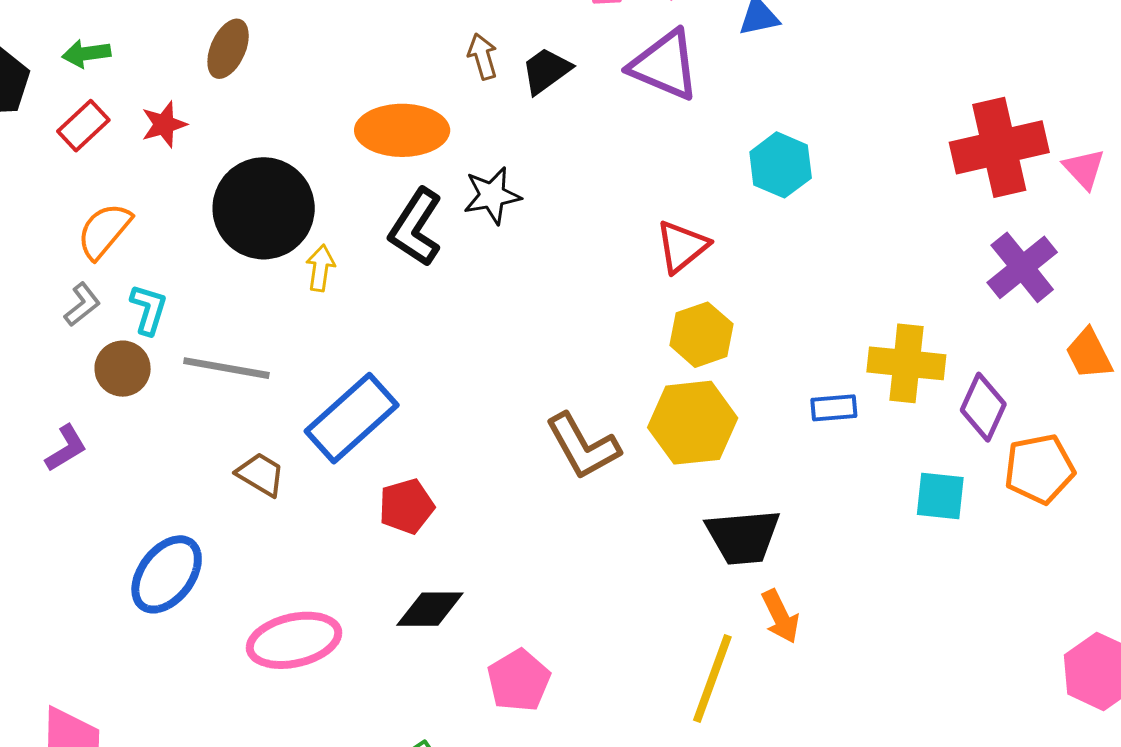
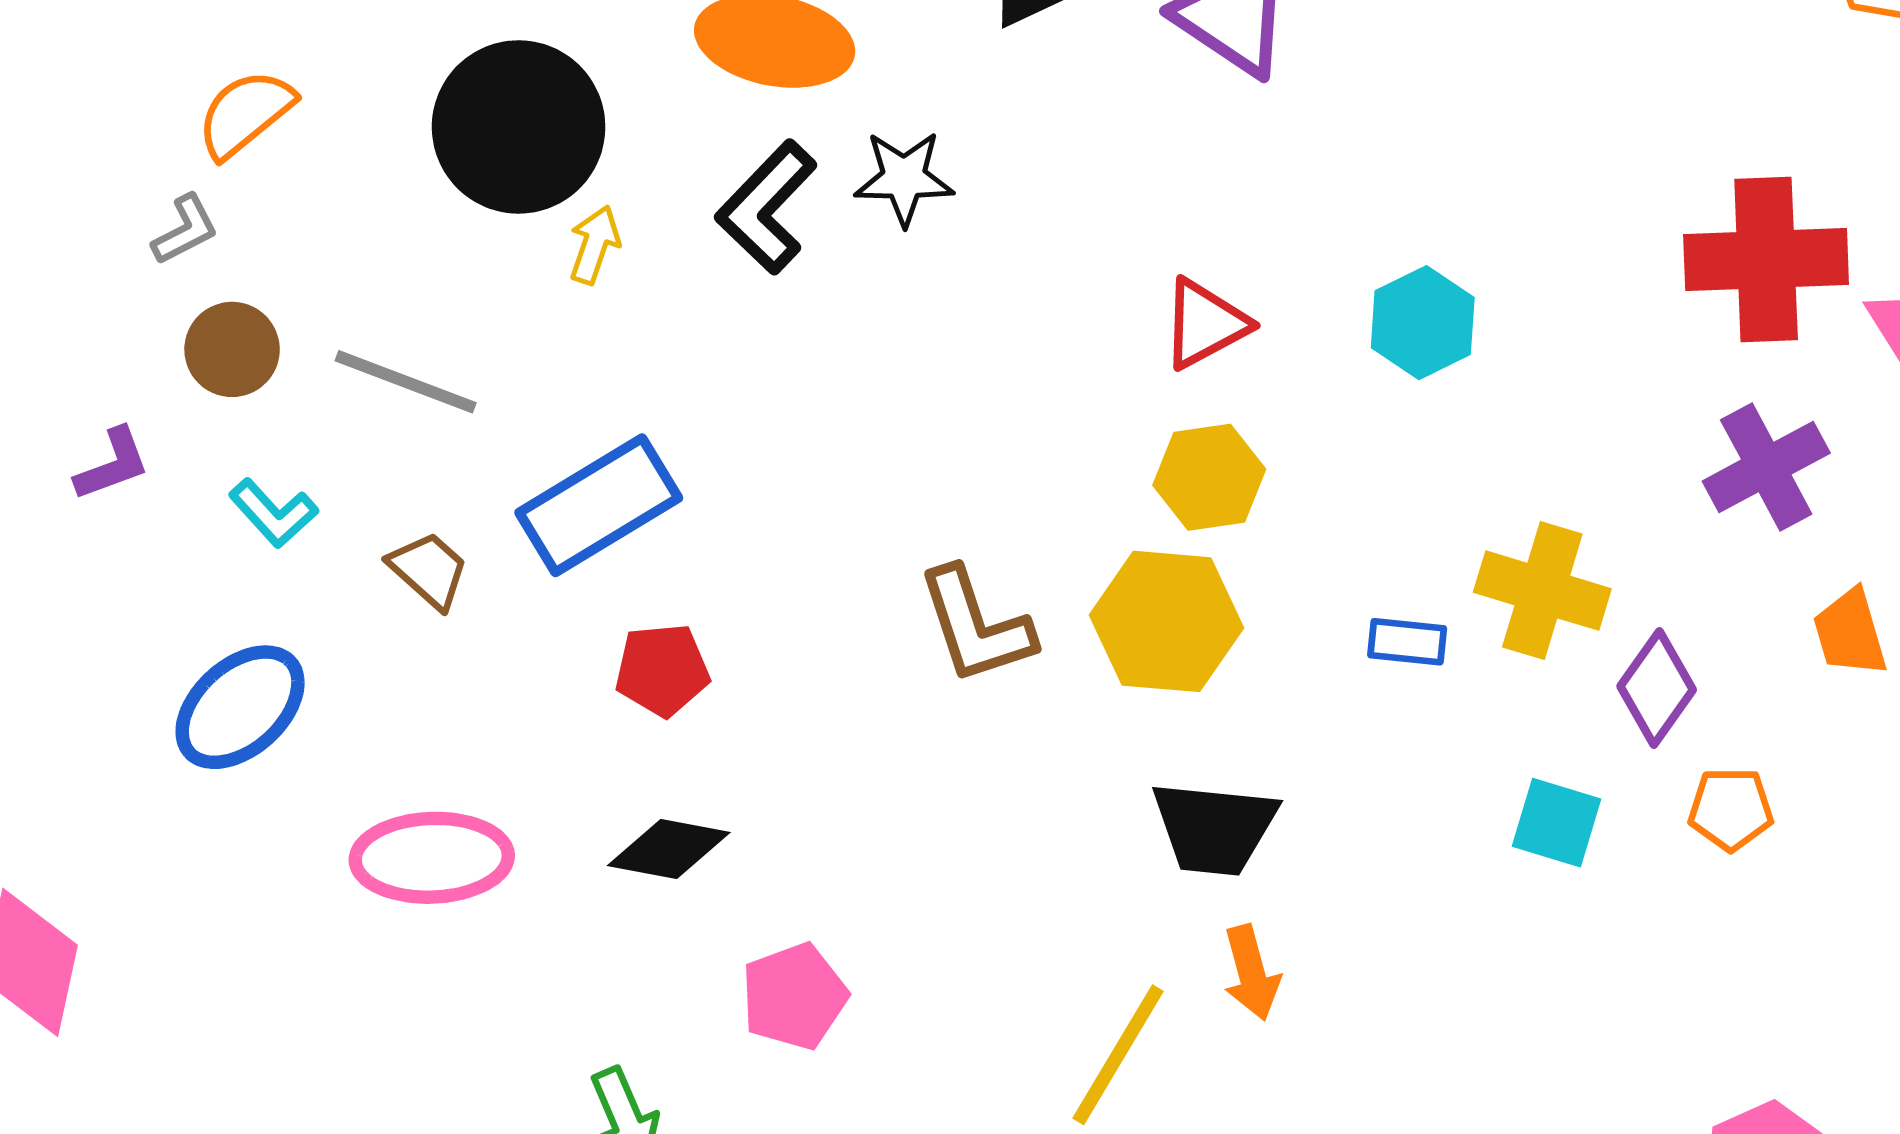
cyan hexagon: (781, 165) -> (1423, 323), moved
cyan L-shape: (149, 309) -> (273, 513), moved, turned 110
orange pentagon: (1039, 469) -> (1731, 809), size x0.7

